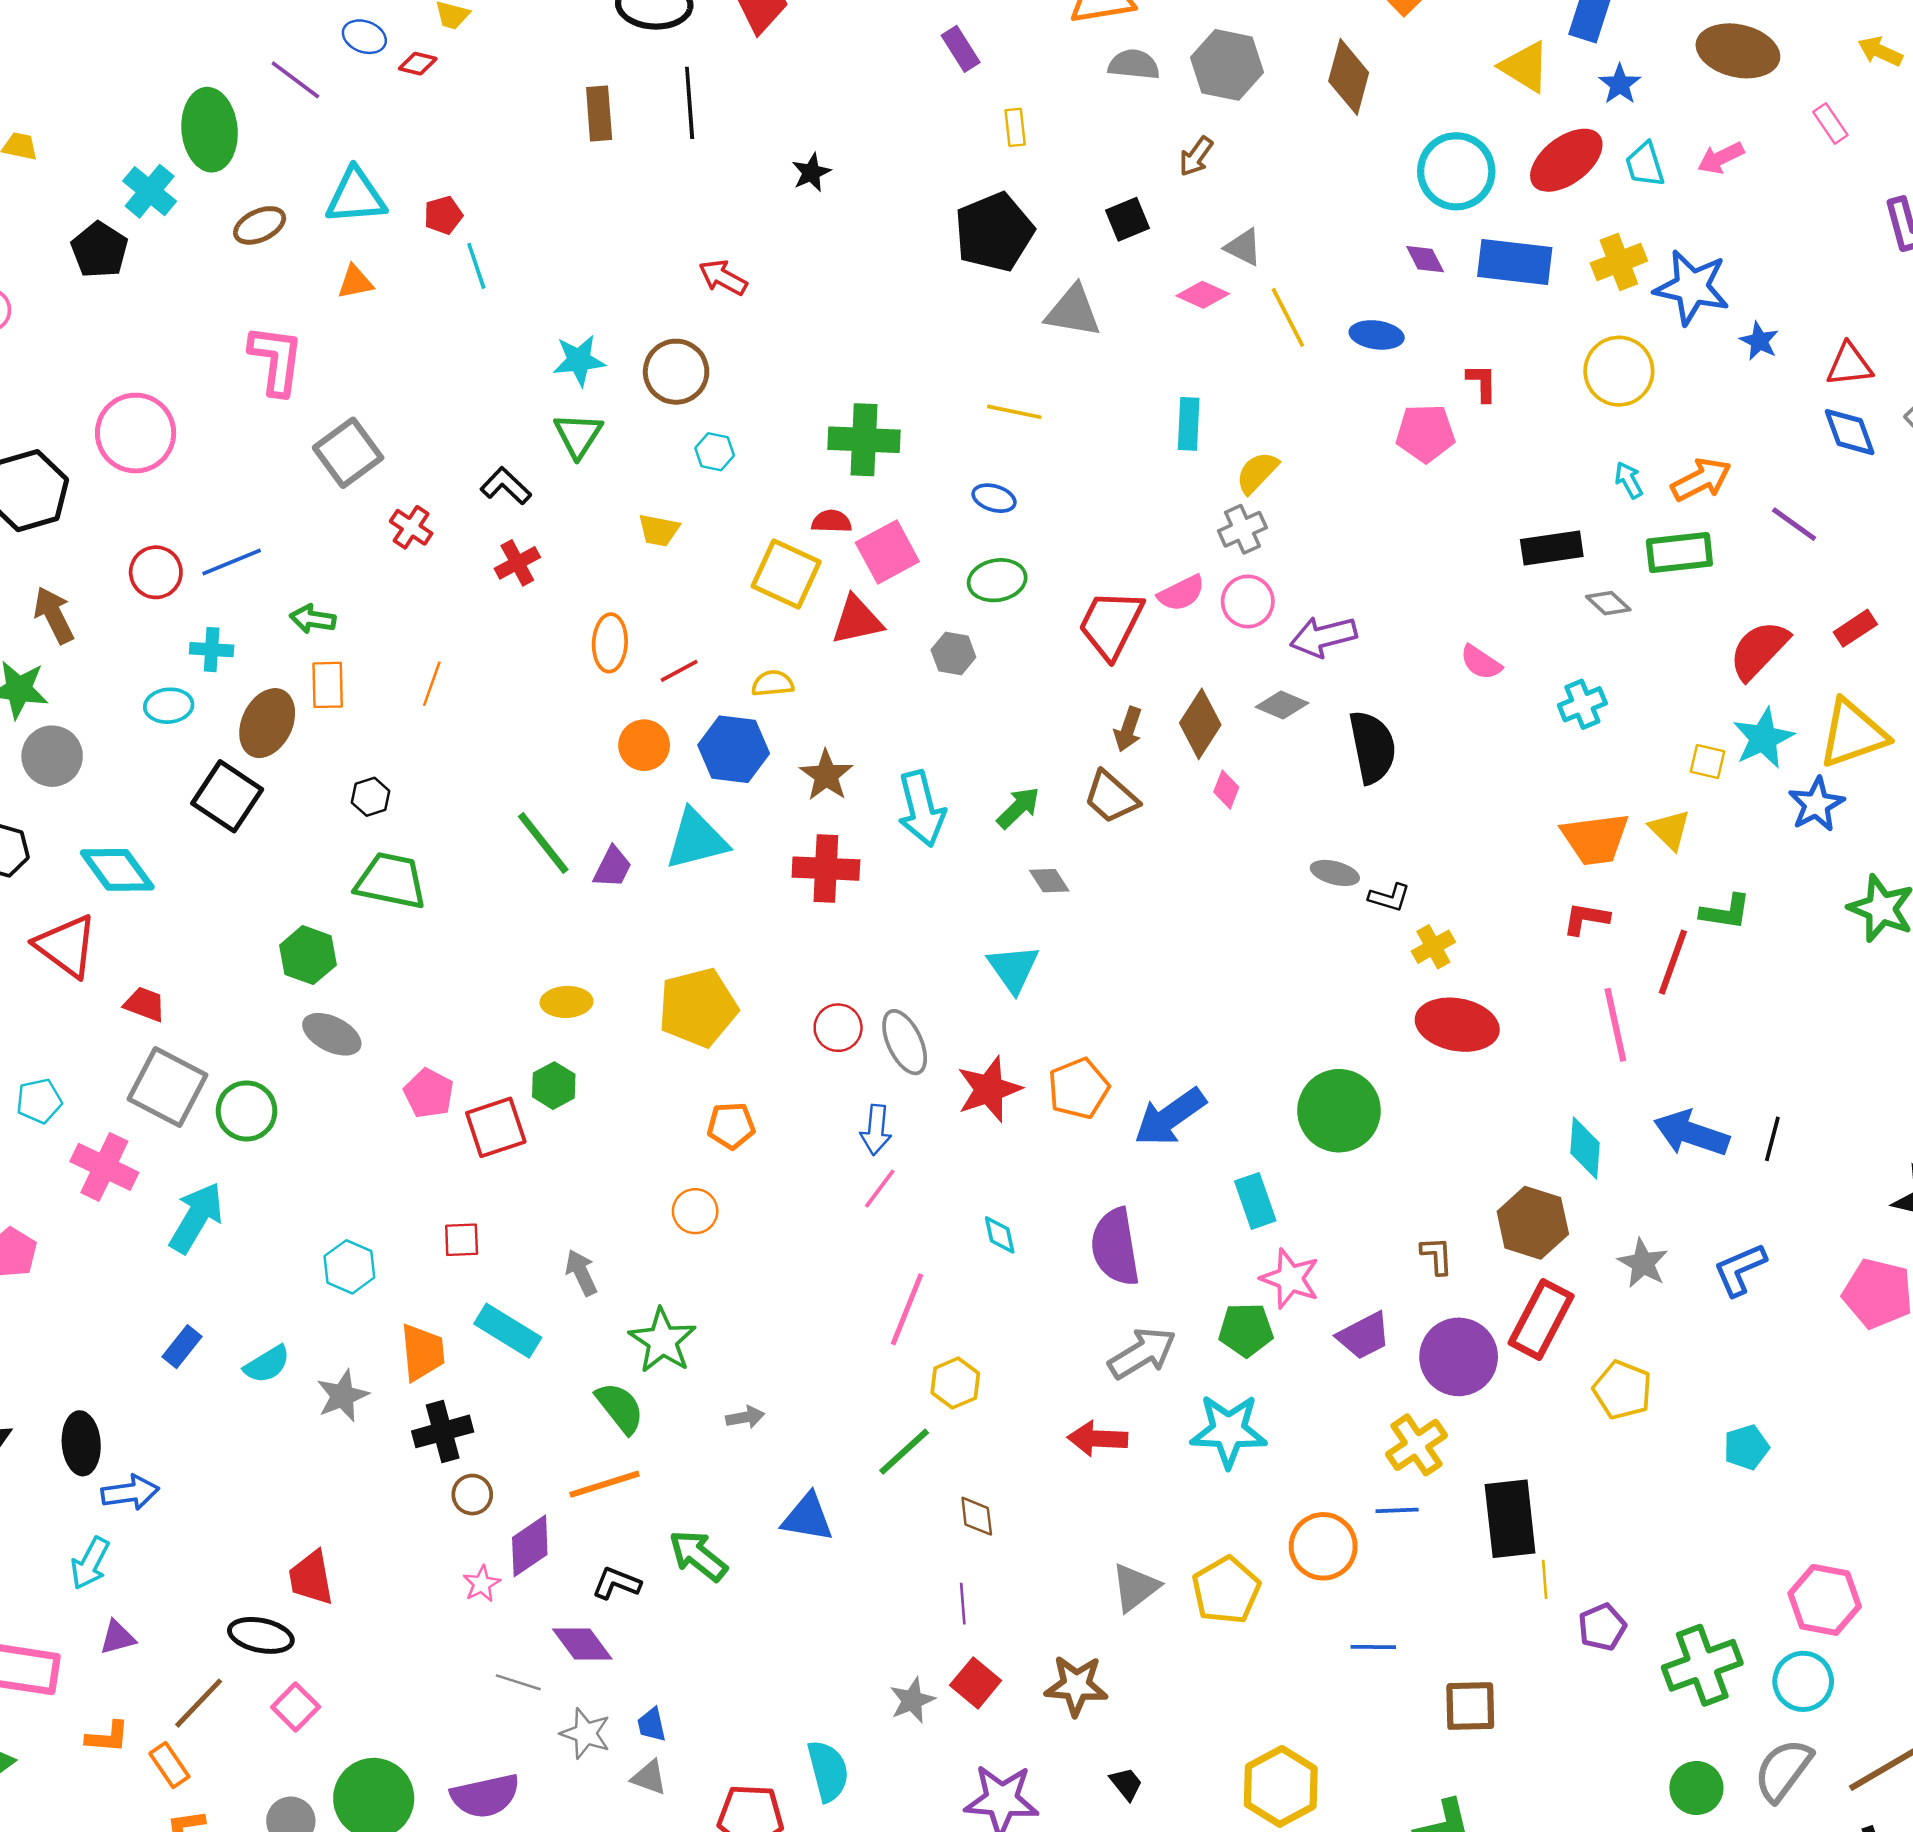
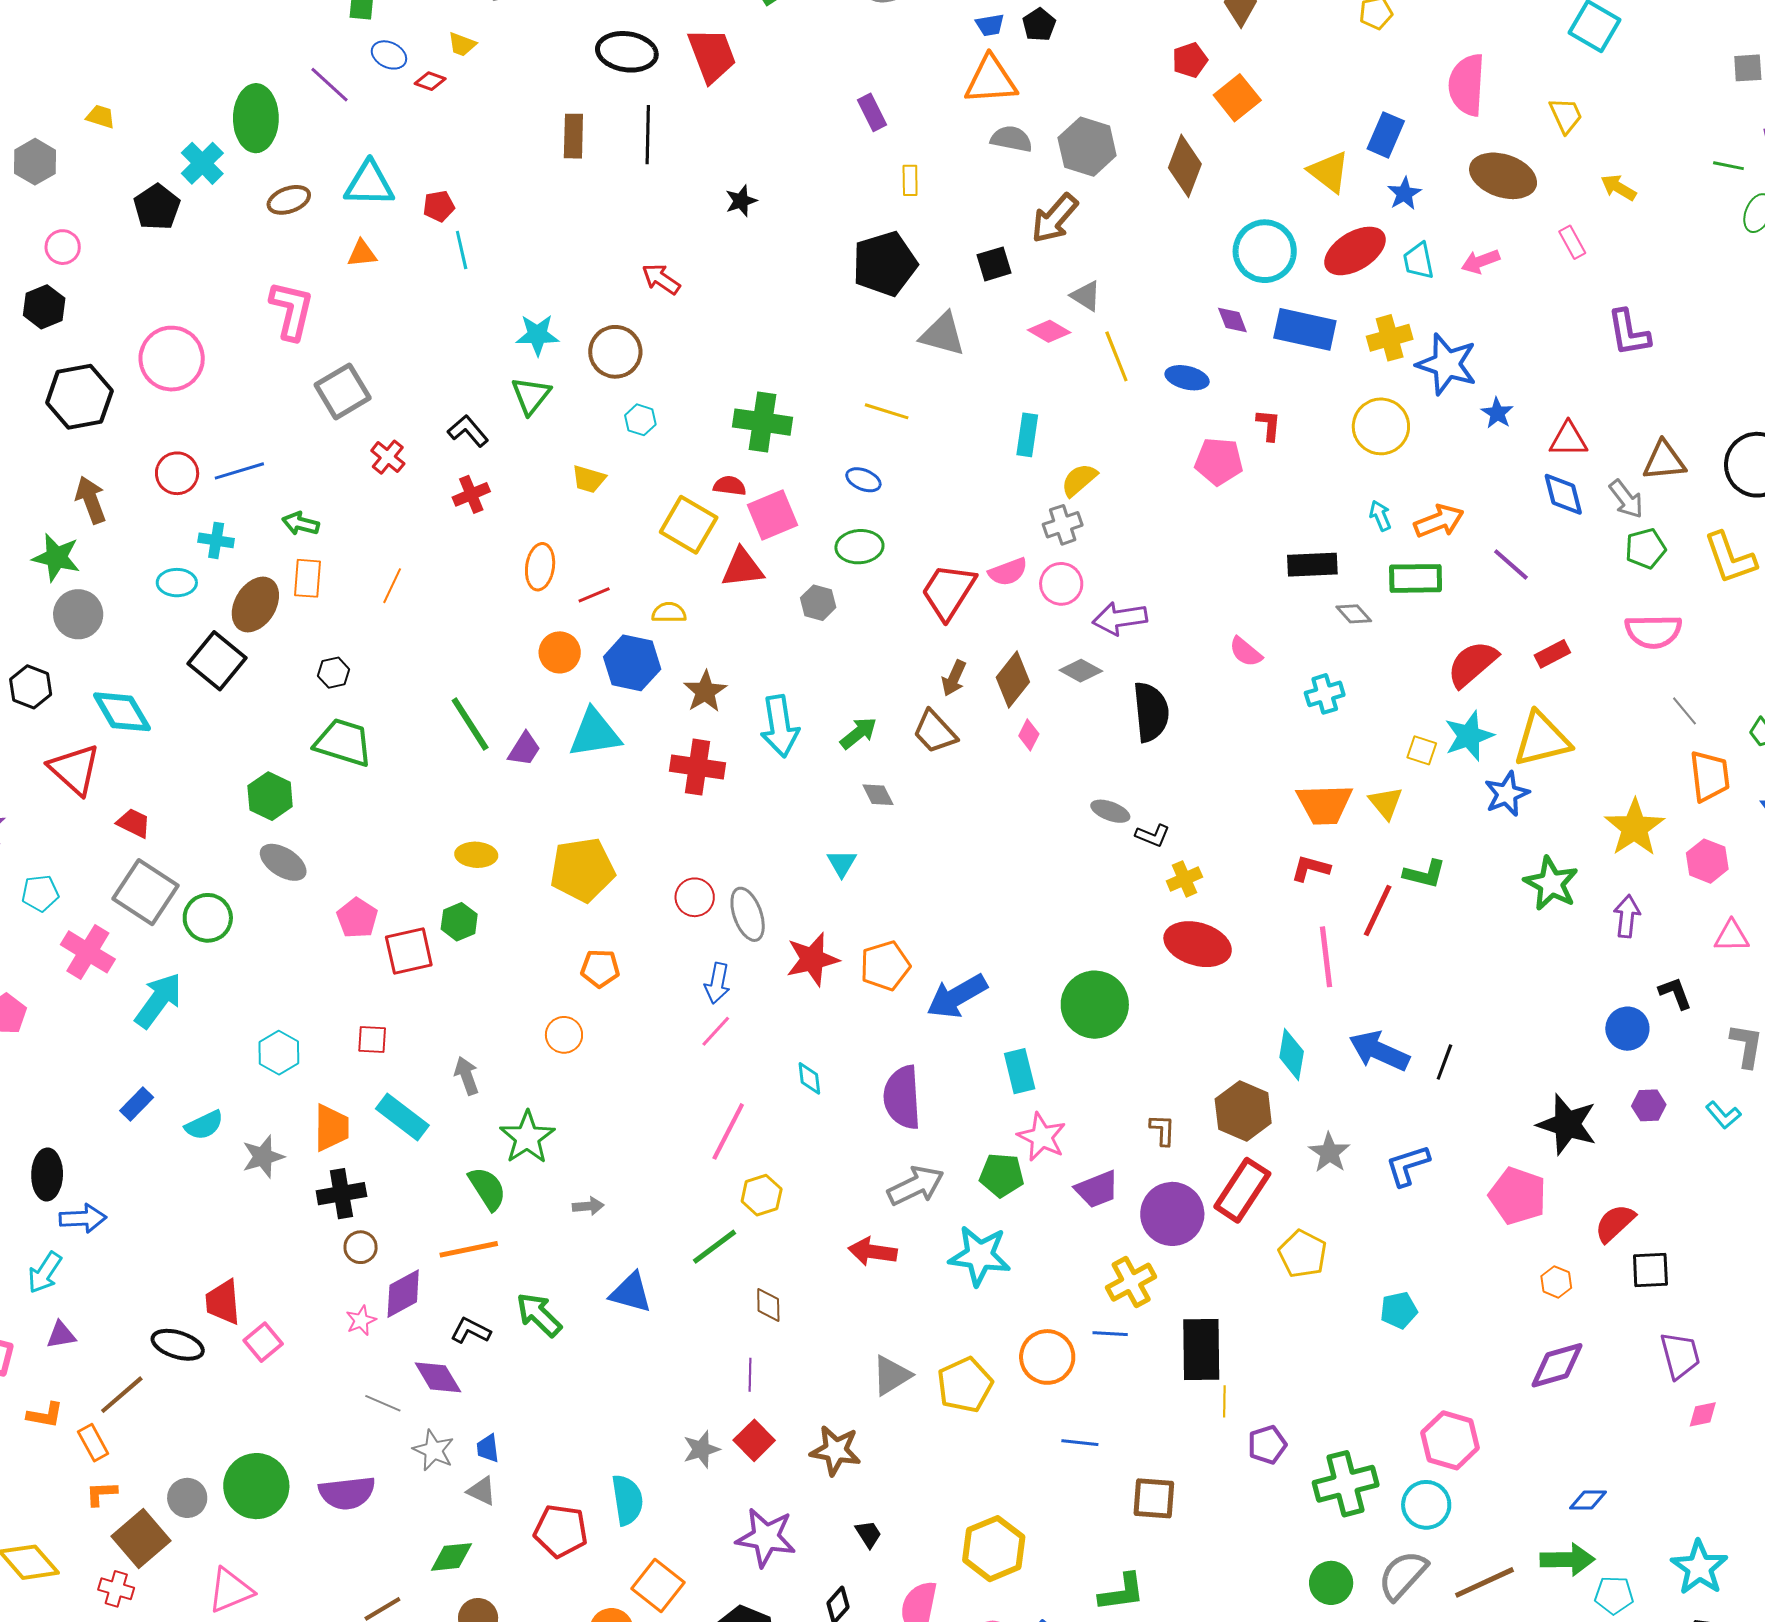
brown arrow: (1196, 156) -> (1055, 218), size x1.6
cyan triangle: (1013, 969) -> (842, 863), size x0.7
pink square: (296, 1707) -> (263, 1342), moved

